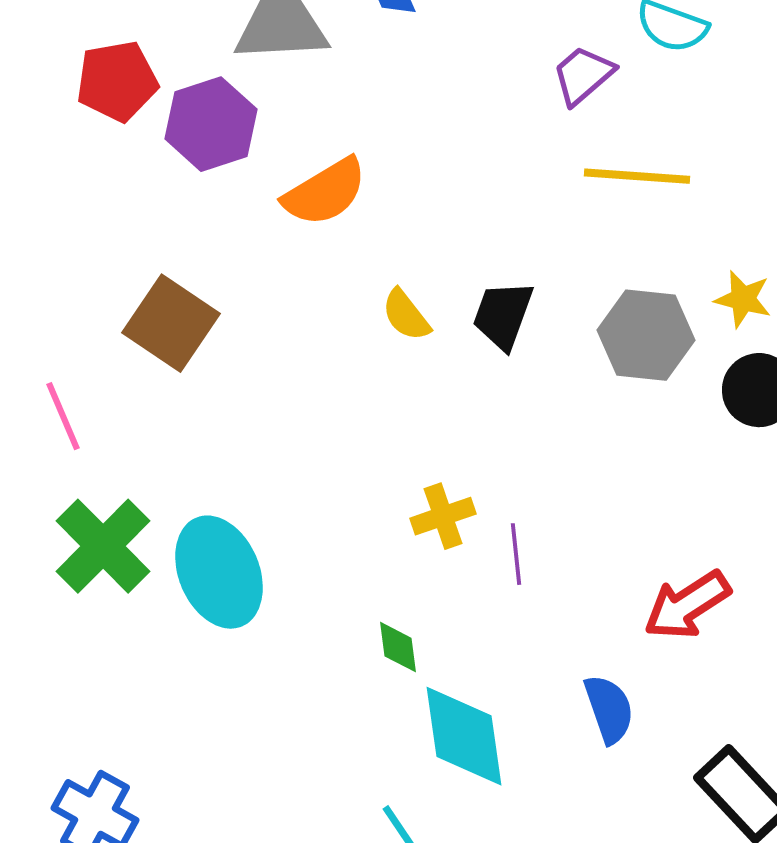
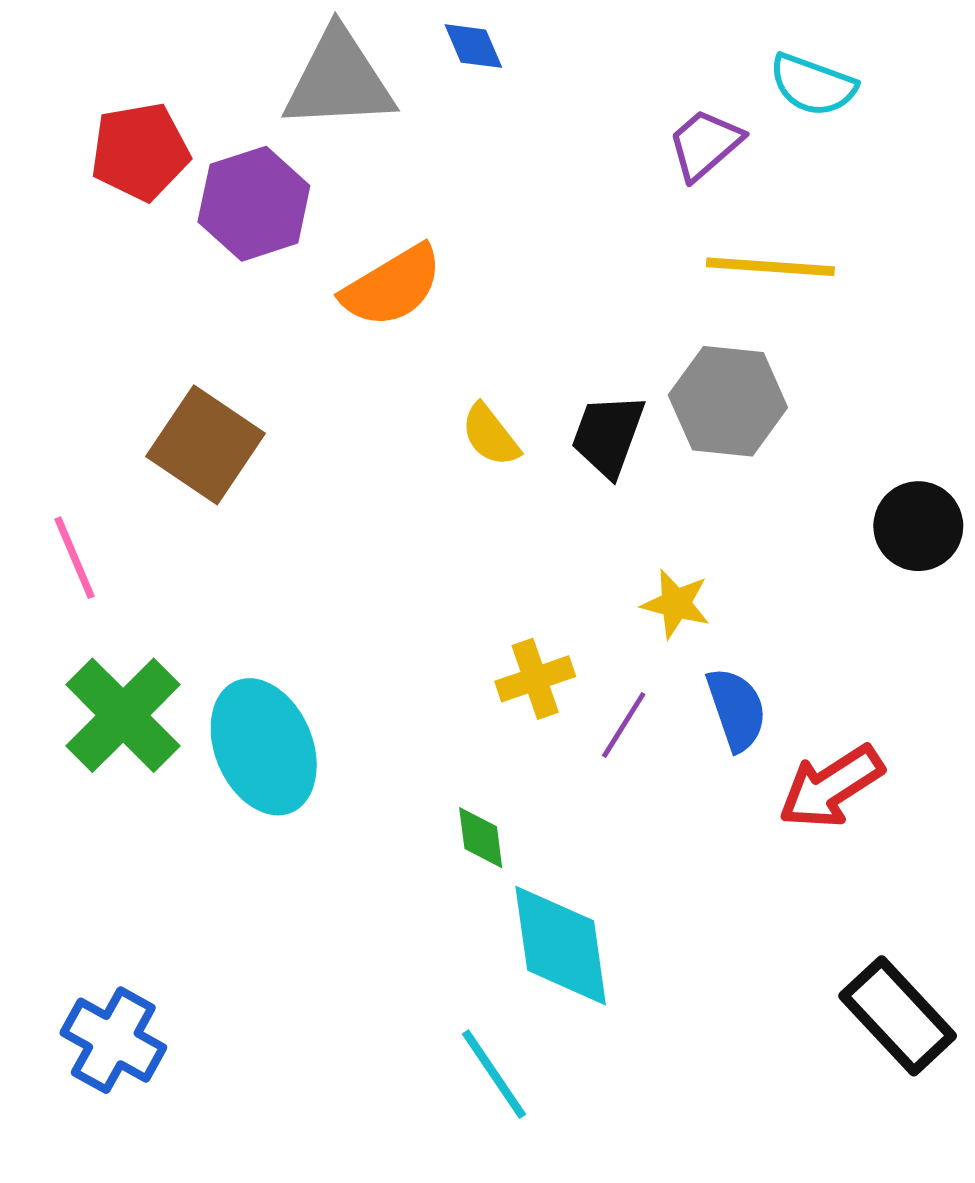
yellow star: (743, 299) -> (676, 604), moved
gray hexagon: (646, 335) -> (728, 401), moved
purple line: (516, 554) -> (624, 725), turned 38
blue semicircle: (609, 709) -> (736, 709), moved

